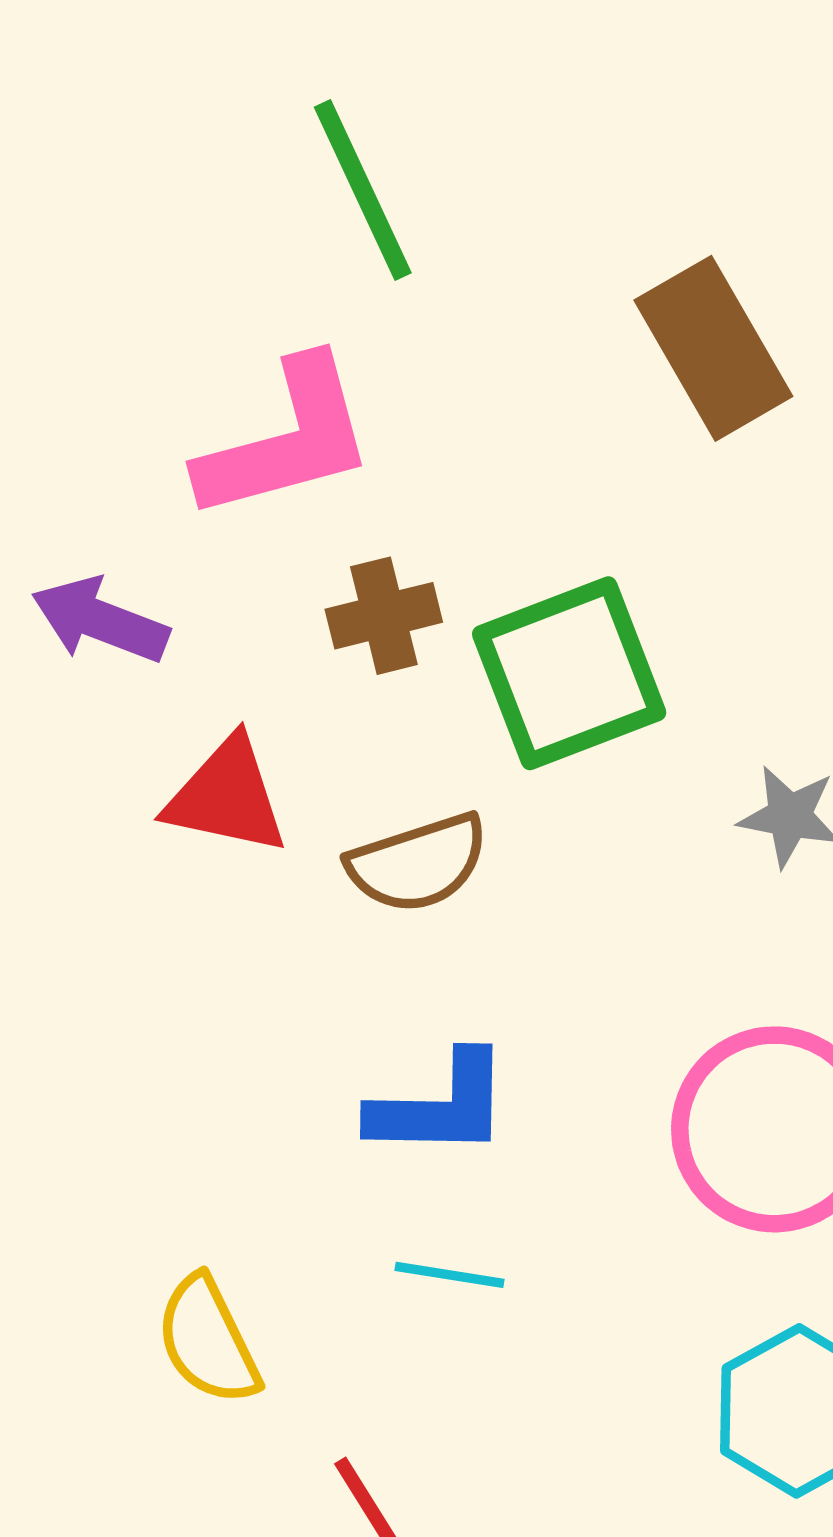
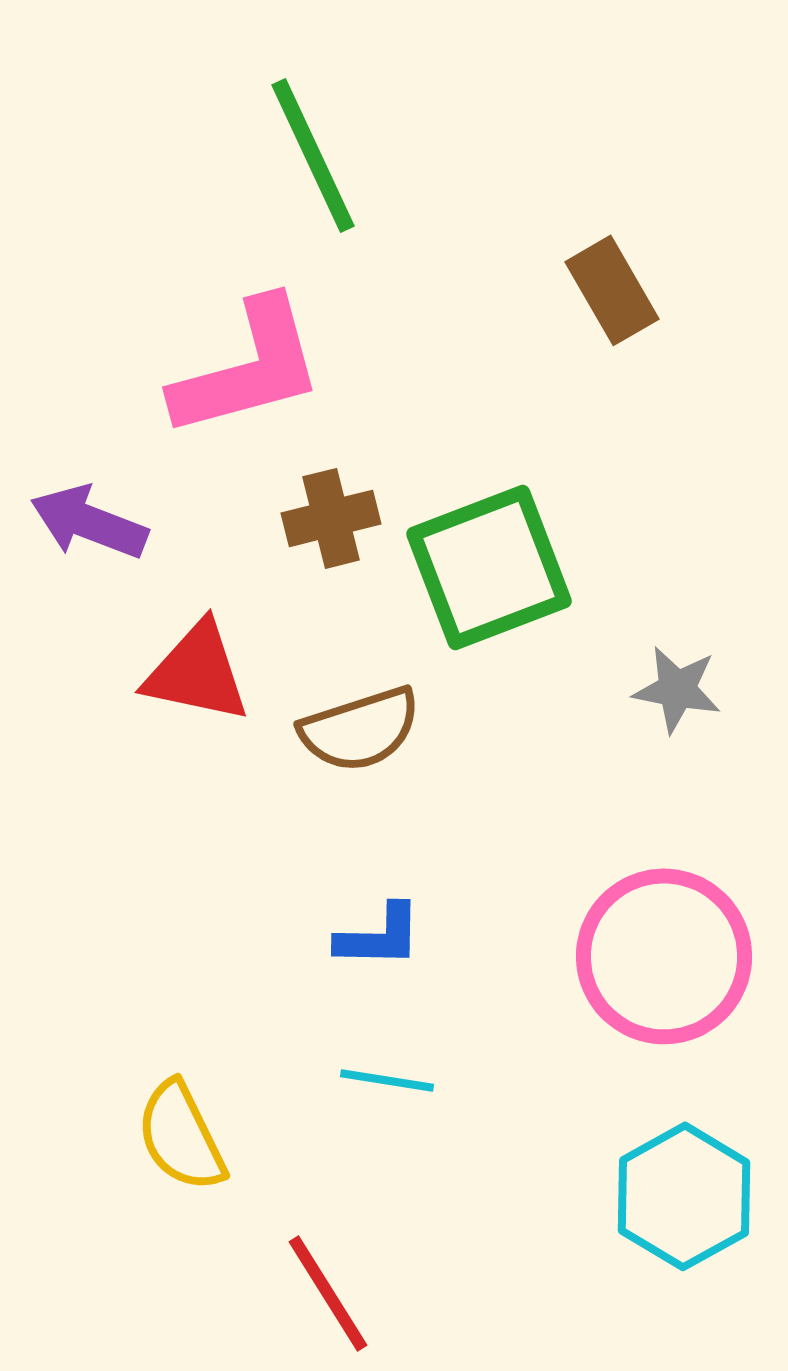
brown rectangle: (713, 348) -> (612, 290), size x0.7
blue L-shape: (440, 1106) -> (379, 936), size x0.7

